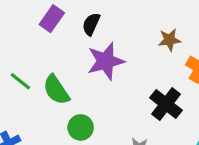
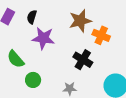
brown star: (169, 40) -> (80, 21), size x1.6
purple star: (106, 61) -> (43, 38), turned 30

